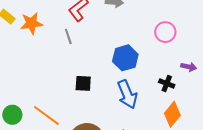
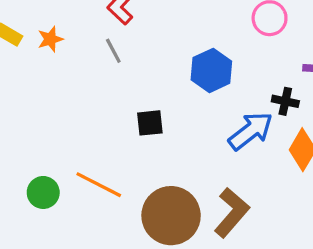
orange star: (31, 23) -> (50, 39), size x0.7
blue arrow: (127, 94) -> (251, 131), moved, turned -96

